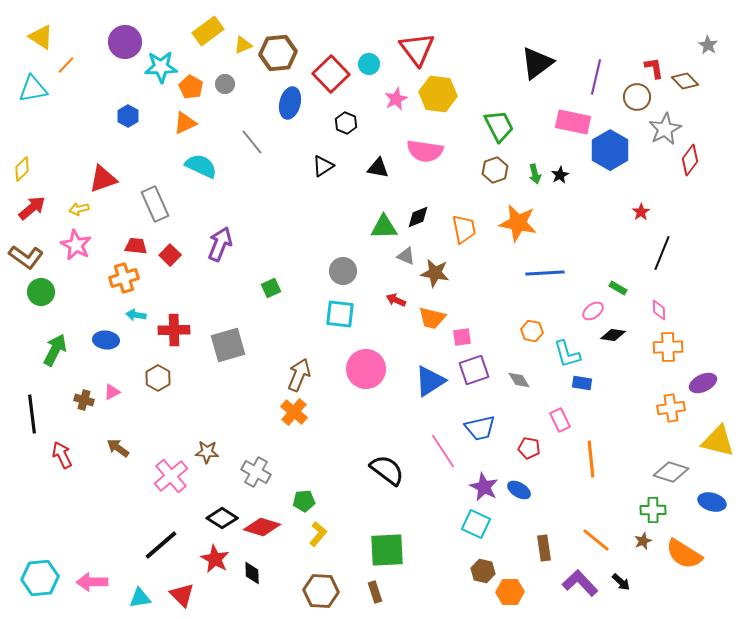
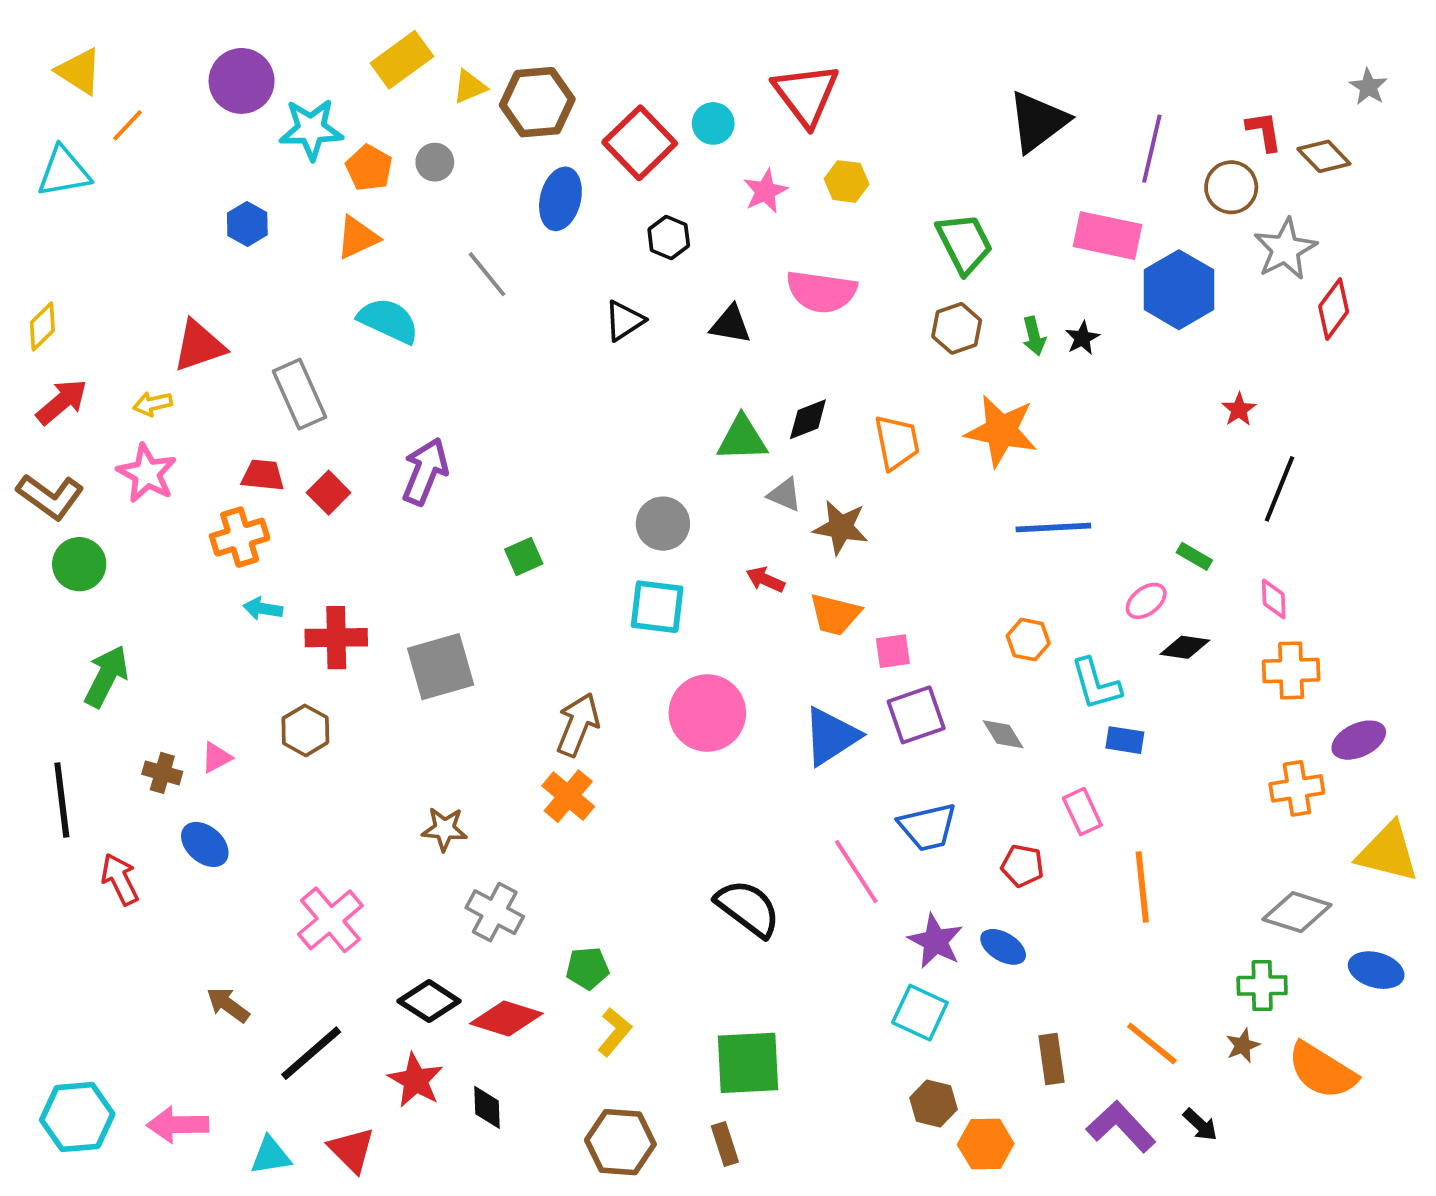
yellow hexagon: (438, 94) -> (847, 181), size x0.6
blue ellipse: (106, 340) -> (205, 844), moved, turned 35
brown arrow: (118, 448) -> (228, 1005), moved
brown star: (207, 452) -> (444, 829), moved

